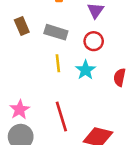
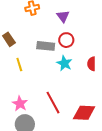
gray rectangle: (56, 32) -> (46, 46), moved
yellow line: (58, 63) -> (19, 64), moved

